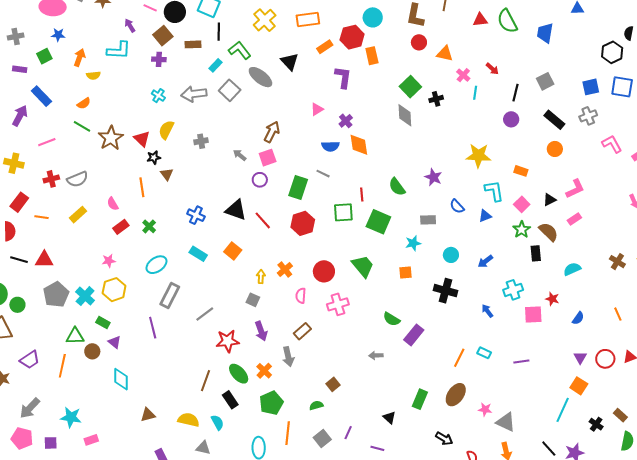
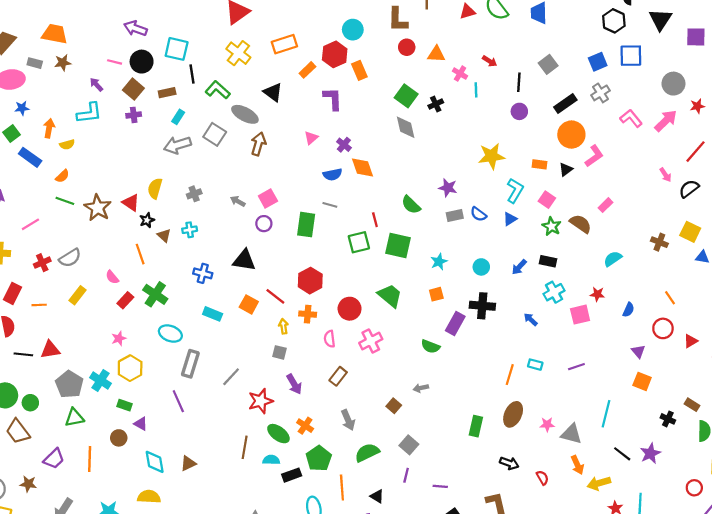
cyan rectangle: (216, 65) -> (178, 117), moved
blue rectangle: (41, 96) -> (30, 157), moved
cyan cross: (158, 96) -> (190, 230), moved, turned -32
black rectangle: (554, 120) -> (565, 103), turned -65
brown arrow: (272, 132) -> (258, 144), moved
orange circle: (555, 149) -> (571, 135), size x1.6
pink L-shape: (575, 189) -> (594, 156), moved
cyan L-shape: (494, 191) -> (515, 191), turned 50
black triangle: (550, 200) -> (566, 169), moved
red line: (263, 220) -> (275, 296), moved
gray rectangle: (428, 220) -> (455, 215), moved
red hexagon: (303, 223) -> (310, 281), moved
green cross: (149, 226) -> (155, 294), size x1.6
black rectangle: (536, 253) -> (548, 261), moved, turned -63
cyan ellipse: (156, 265) -> (170, 333), turned 65
orange cross: (285, 270) -> (308, 314), turned -35
purple rectangle: (414, 335) -> (455, 323), moved
green triangle: (75, 336) -> (74, 418), moved
gray arrow: (288, 357) -> (348, 420), moved
red circle: (605, 359) -> (663, 328), moved
brown square: (333, 384) -> (394, 406), moved
black rectangle: (230, 400) -> (292, 475), moved, turned -66
green semicircle: (316, 405) -> (367, 453), size x1.6
cyan line: (563, 410) -> (606, 414), moved
brown triangle: (148, 415) -> (188, 463), moved
black triangle: (389, 418) -> (377, 496), moved
yellow semicircle: (189, 420) -> (149, 497), moved
cyan semicircle: (217, 422) -> (271, 460), moved, turned -49
gray square: (322, 438) -> (409, 445), moved

